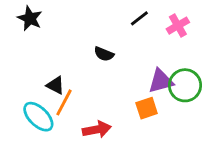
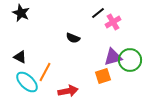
pink cross: (178, 26) -> (113, 22), moved
black triangle: (55, 85) -> (20, 57), moved

